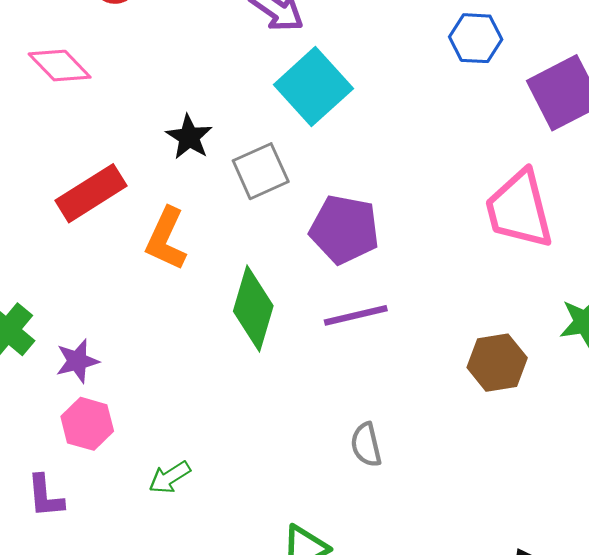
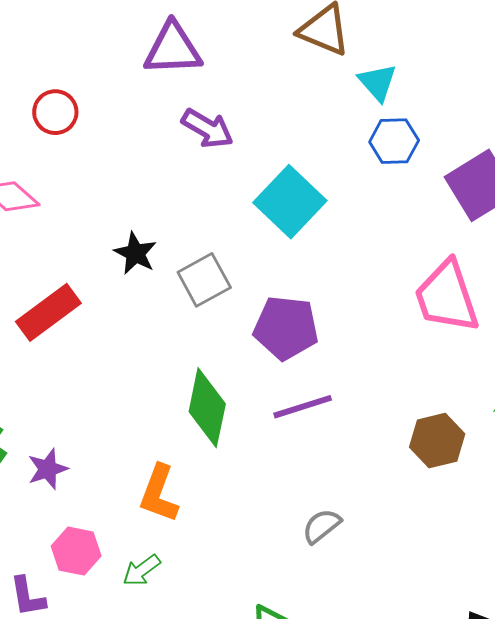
cyan square: (313, 87) -> (290, 202), moved
orange L-shape: (166, 239) -> (159, 494), moved
pink hexagon: (87, 424) -> (76, 551), moved
gray semicircle: (366, 445) -> (322, 526), turned 69

